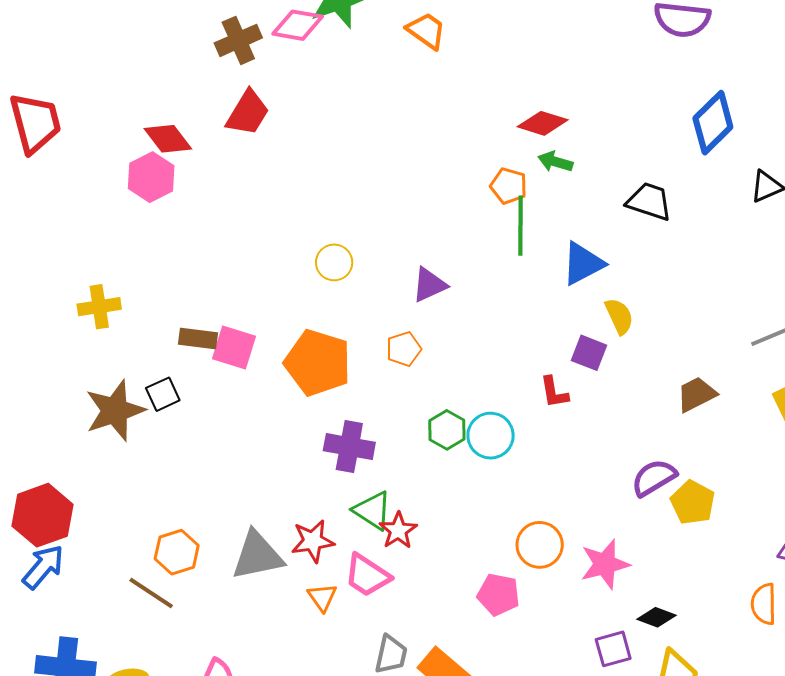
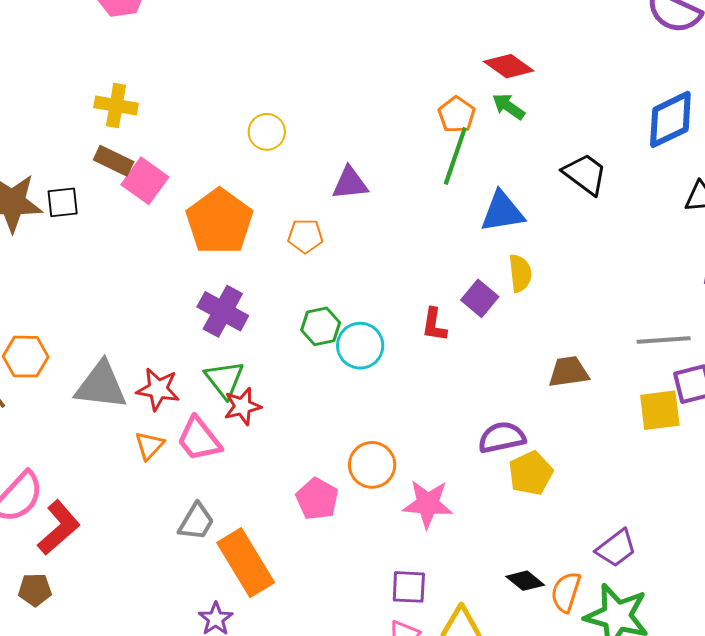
yellow cross: (99, 307) -> (116, 105), moved
black diamond: (656, 617) -> (525, 581), moved

